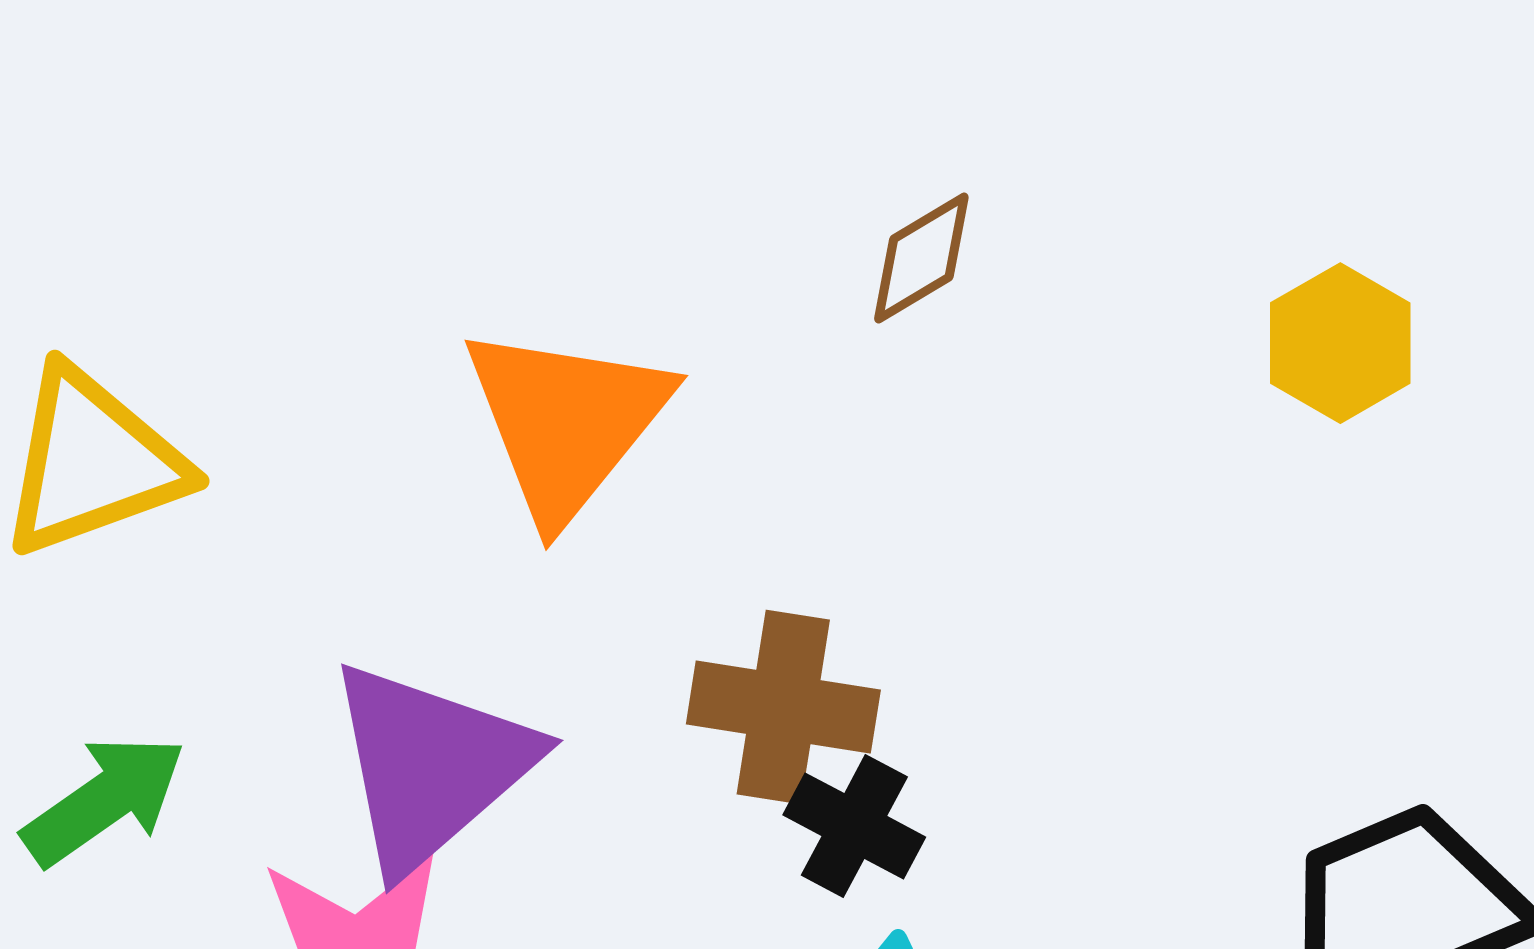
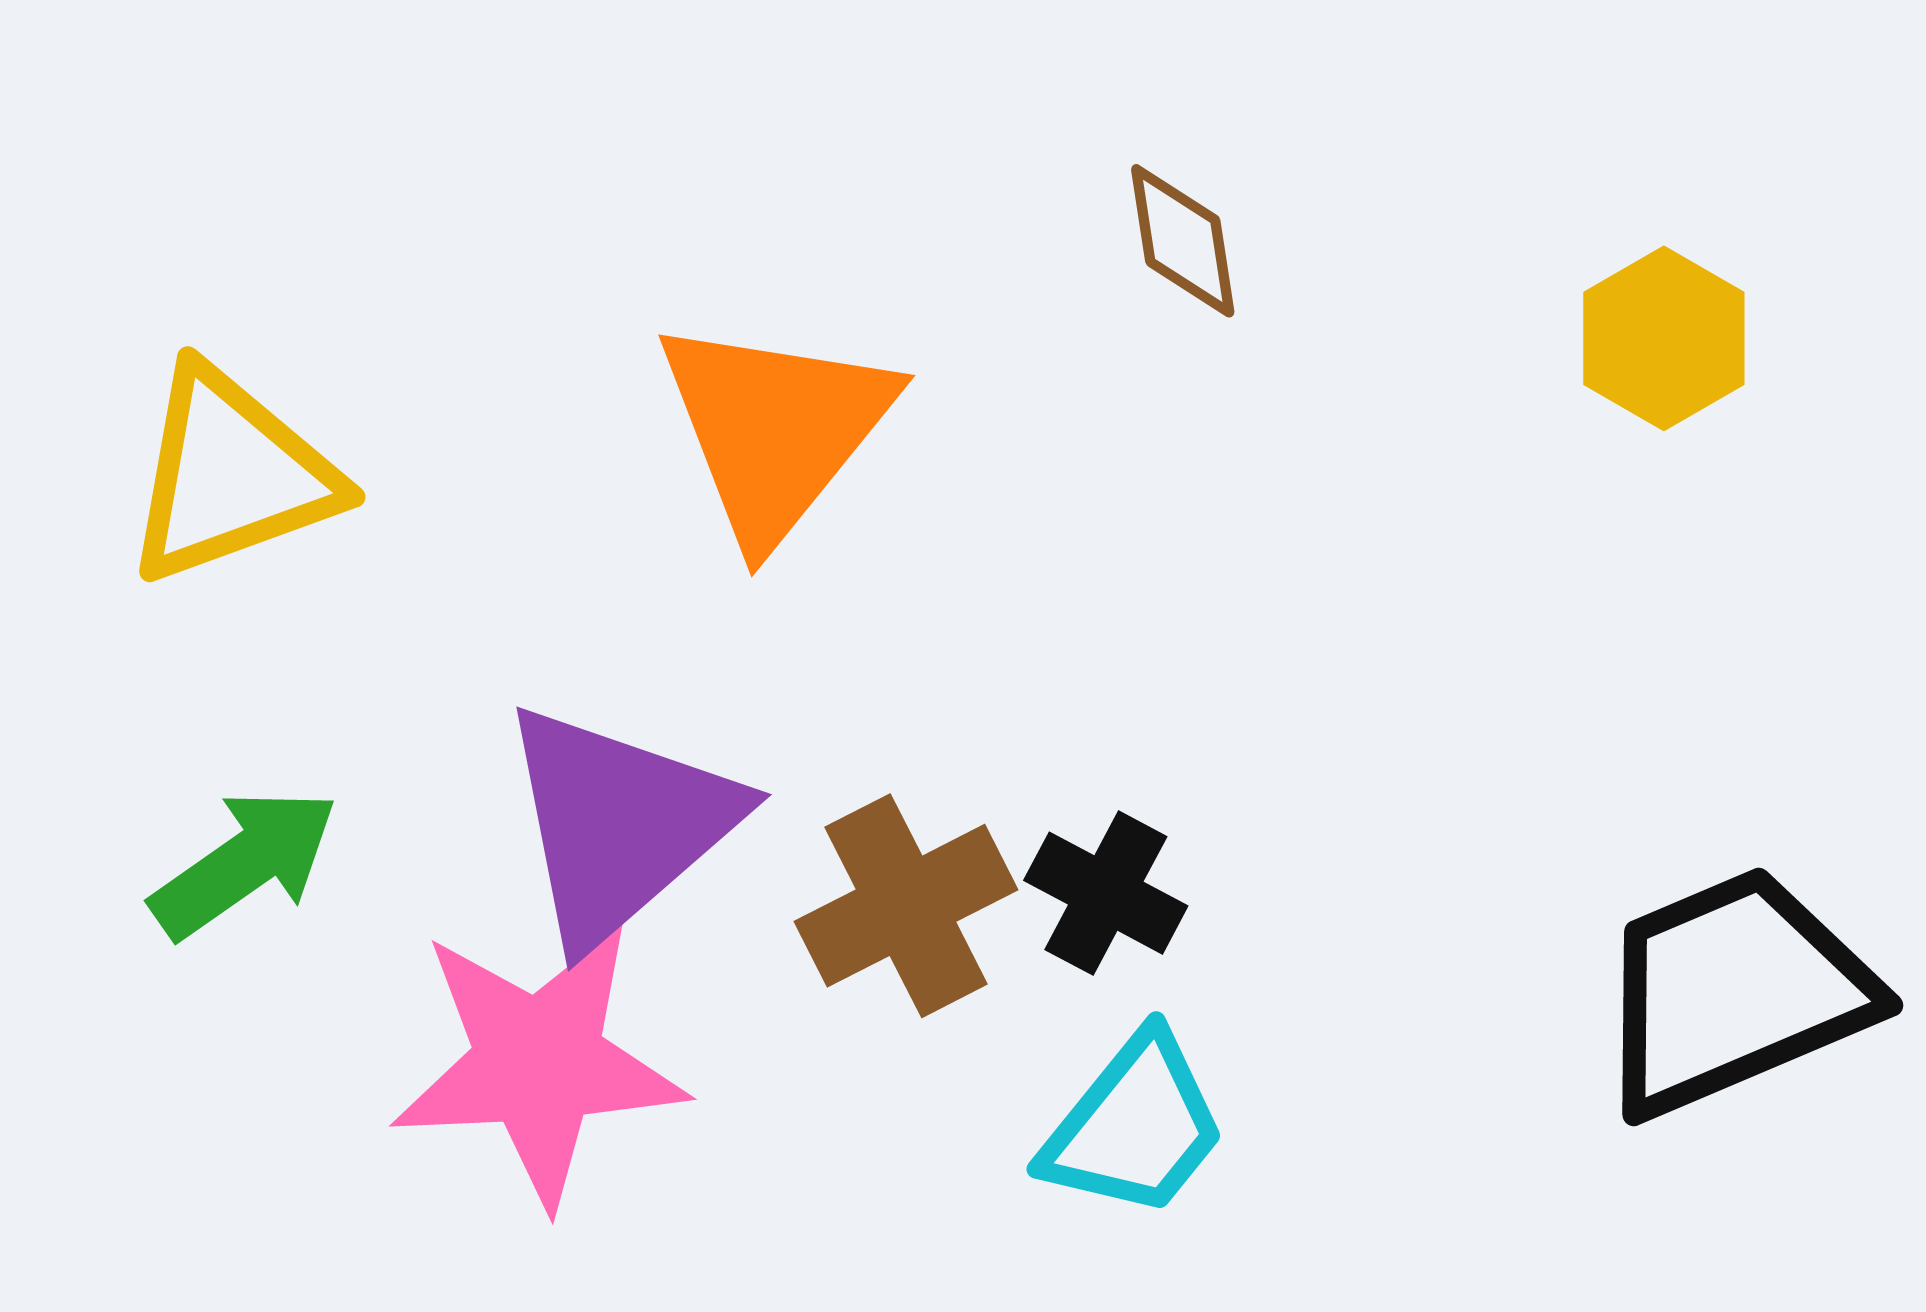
brown diamond: (921, 258) -> (1183, 241), turned -68
brown cross: (783, 707) -> (906, 906), moved, turned -36

